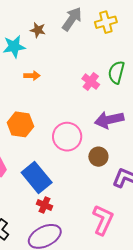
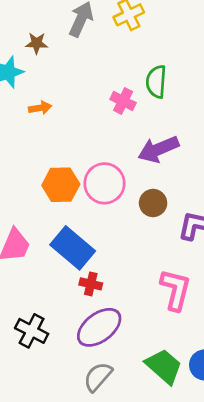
orange hexagon: (20, 124) -> (61, 185), moved

